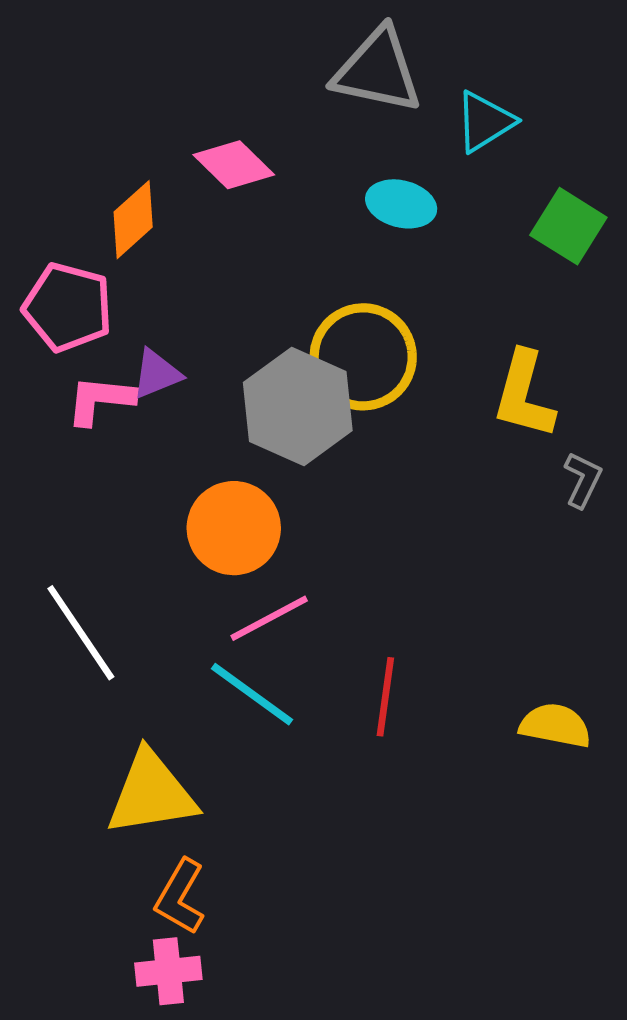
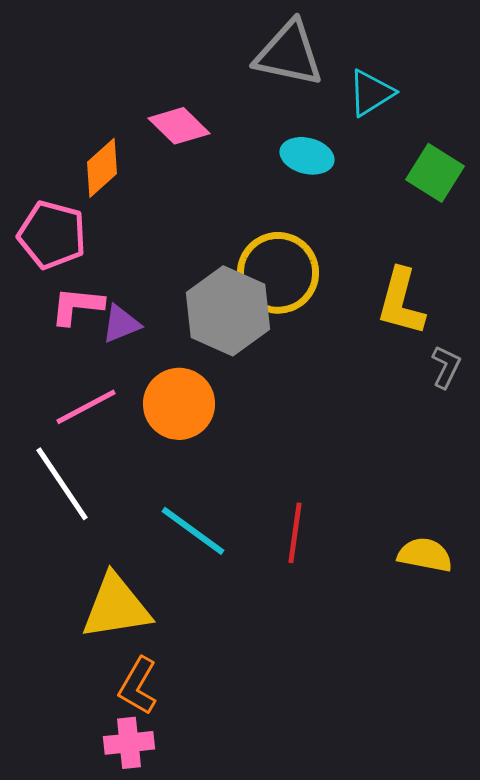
purple triangle: (157, 374) -> (121, 324), moved
pink line: (269, 618) -> (86, 407), moved

